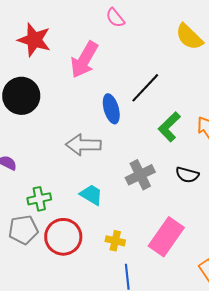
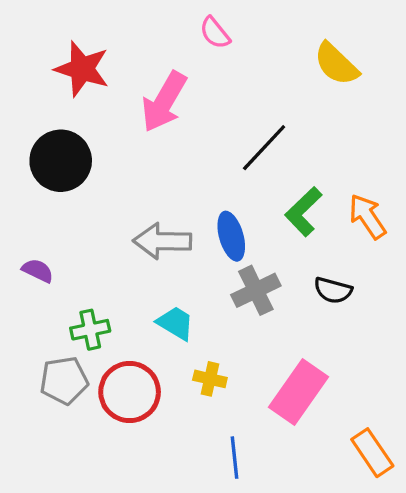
blue ellipse: (111, 109) -> (231, 236), moved
yellow cross: (115, 241) -> (210, 379), moved

